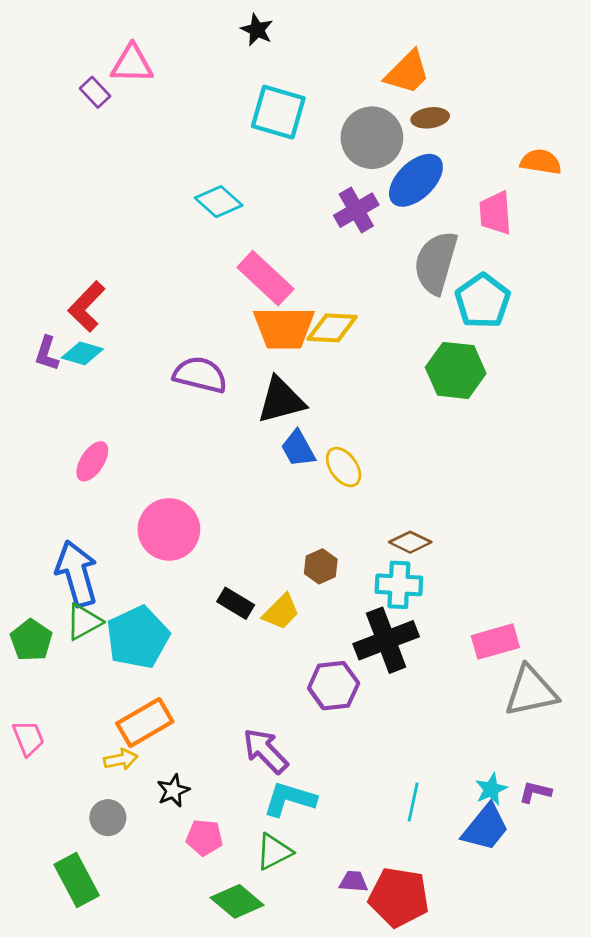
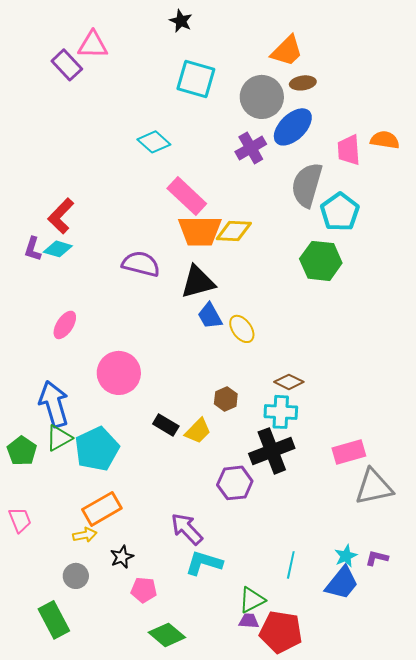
purple rectangle: (95, 92) -> (67, 65), size x1.4
orange semicircle: (541, 162) -> (385, 140), moved
green triangle: (274, 852) -> (252, 600), moved

